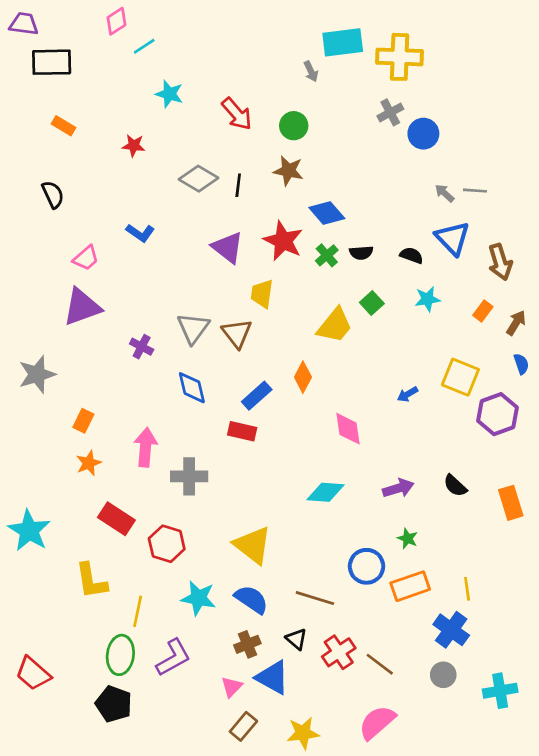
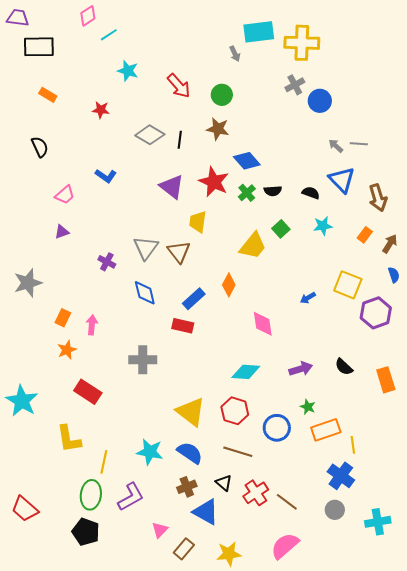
purple triangle: (82, 307) -> (62, 232), size x0.5
pink arrow: (146, 447) -> (92, 325), moved, size x0.7
red hexagon: (167, 544) -> (235, 411), moved
orange rectangle: (410, 586) -> (326, 430), moved
pink triangle: (232, 687) -> (160, 530), moved

